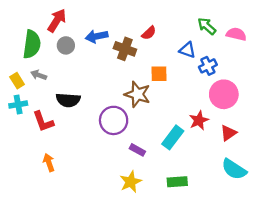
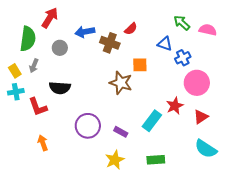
gray circle: (66, 45) -> (60, 48), moved
gray arrow: (39, 75) -> (34, 66), turned -88
purple circle: (114, 120) -> (88, 126), moved

